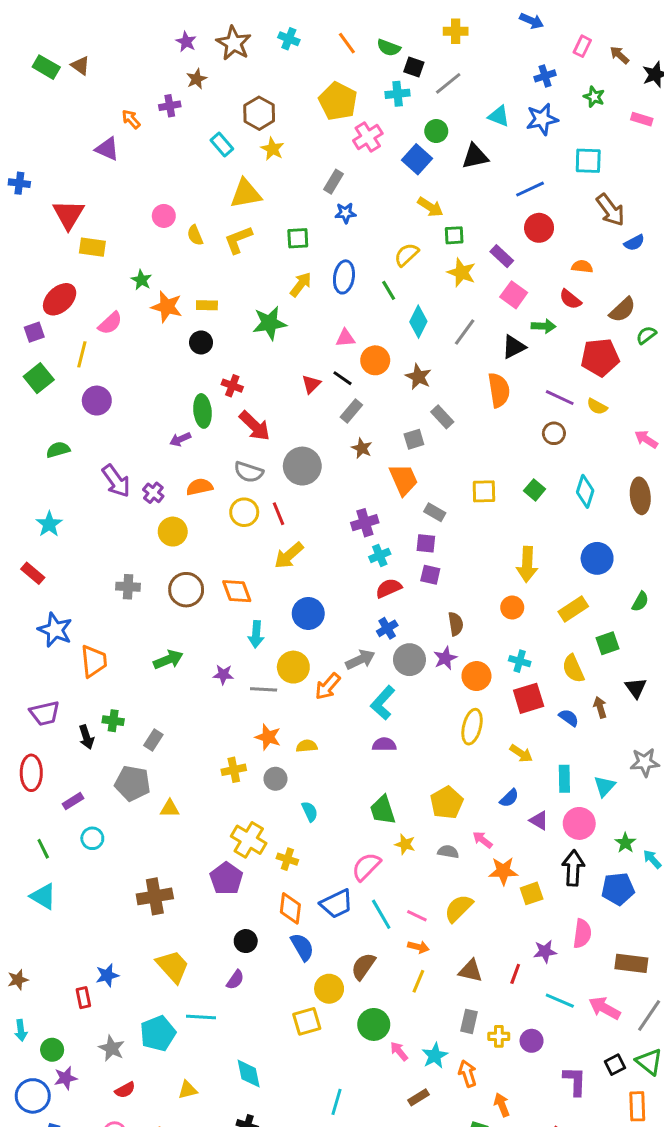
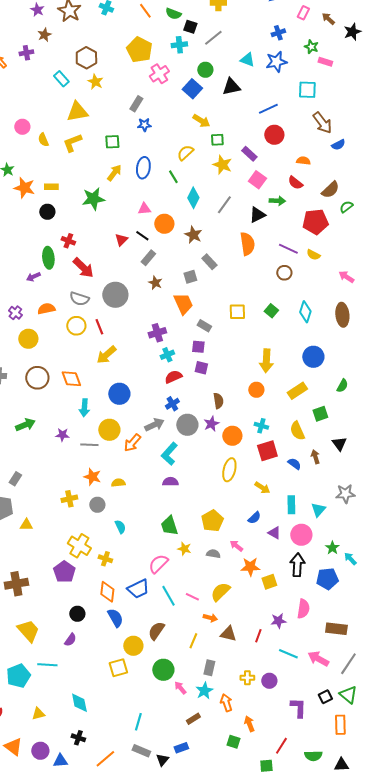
pink rectangle: (642, 119) -> (325, 62), moved
orange arrow: (418, 947) -> (210, 618), moved
gray rectangle: (469, 1021) -> (209, 668), moved

